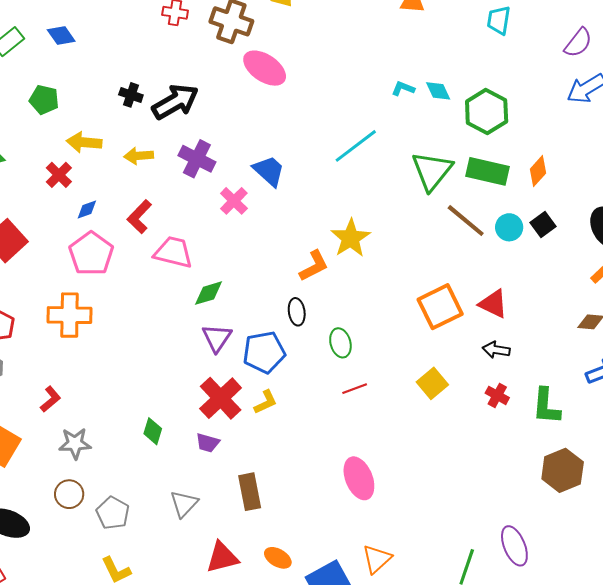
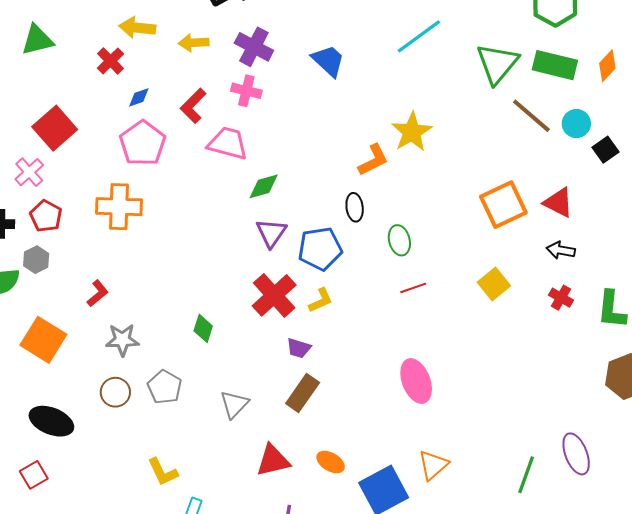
pink cross: (234, 201) -> (246, 91), moved, turned -32
black square: (543, 224) -> (606, 150), moved
purple trapezoid: (208, 443) -> (299, 348), moved
brown rectangle: (250, 492) -> (303, 393), turned 45
gray pentagon: (113, 513) -> (165, 387), moved

